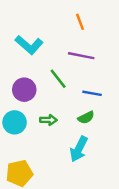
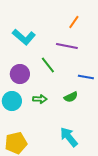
orange line: (80, 22) -> (74, 22), moved, turned 56
blue line: (92, 93) -> (86, 77), moved
cyan arrow: (79, 149) -> (69, 137), moved, turned 115

